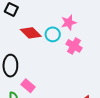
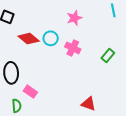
pink star: (69, 22) -> (74, 18), moved

